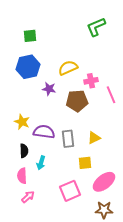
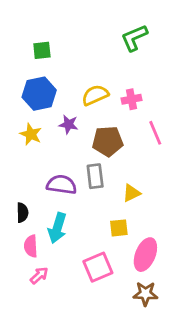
pink cross: (91, 81) -> (131, 99), moved
yellow star: (22, 122) -> (31, 134), moved
gray rectangle: (68, 139) -> (95, 176), moved
black semicircle: (24, 151) -> (22, 213), moved
cyan arrow: (41, 163) -> (57, 228), size x1.5
pink ellipse: (104, 182) -> (145, 255), turned -30

